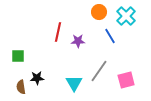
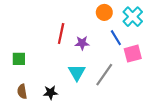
black star: (37, 78) -> (51, 93), moved
pink square: (126, 80) -> (133, 54), moved
cyan triangle: (74, 83) -> (77, 73), moved

